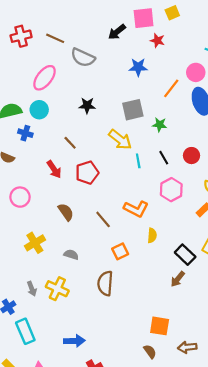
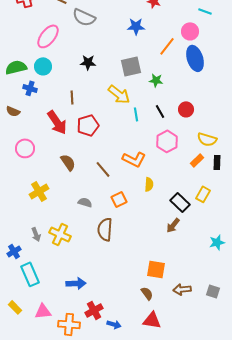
brown line: (70, 143) -> (72, 97), turned 40
red arrow: (54, 169) -> (57, 122), size x1.4
gray semicircle: (71, 255) -> (85, 202), moved

